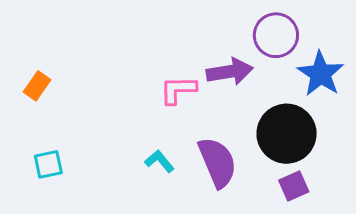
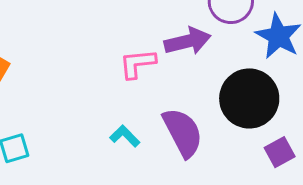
purple square: (294, 186) -> (280, 152), moved

